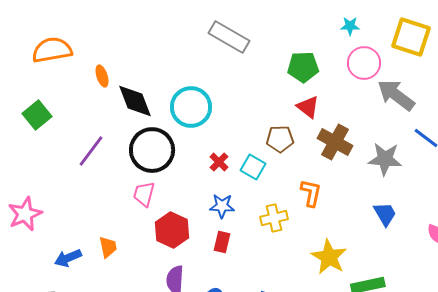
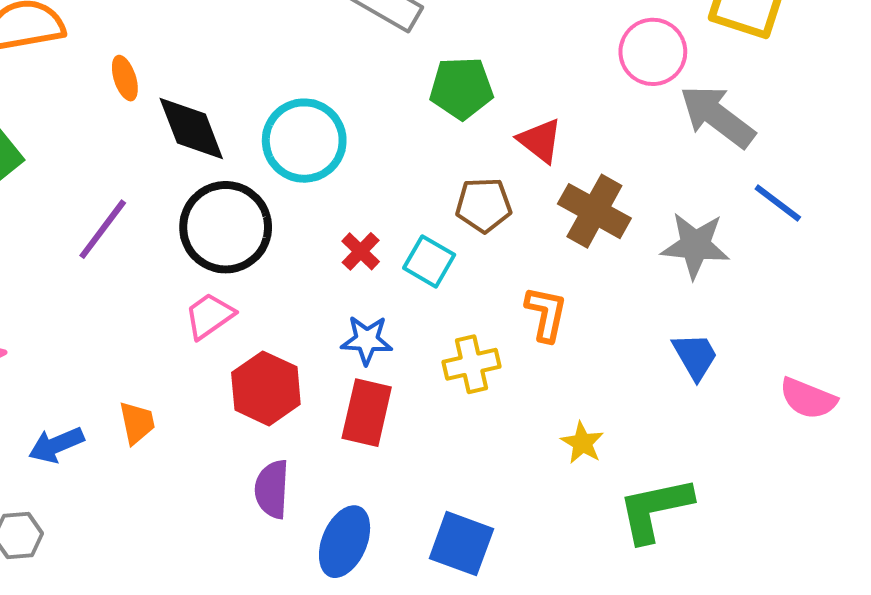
green pentagon: (303, 67) -> (461, 88), moved
pink trapezoid: (144, 194) -> (209, 316), turned 40
red rectangle: (222, 242) -> (367, 413), size x1.5
yellow star: (329, 257) -> (582, 443), size x0.6

